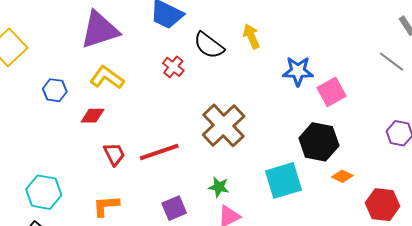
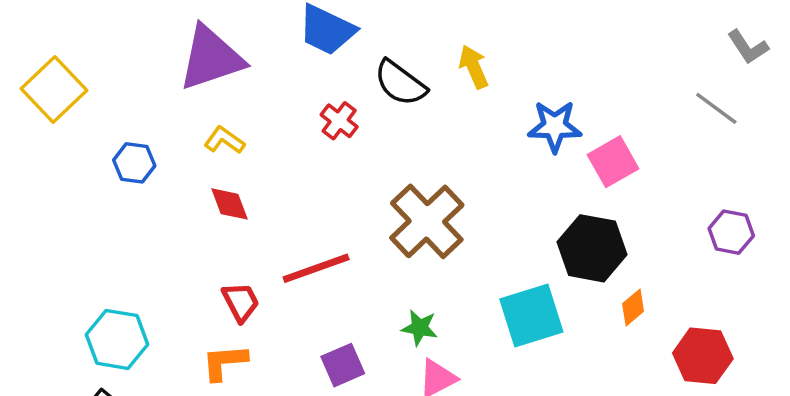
yellow L-shape: (107, 78) -> (224, 140), size x0.7
red diamond: (93, 116) -> (229, 204), moved, turned 70
red trapezoid: (114, 154) -> (241, 302), moved
orange diamond: (342, 176) -> (633, 307), turned -65

